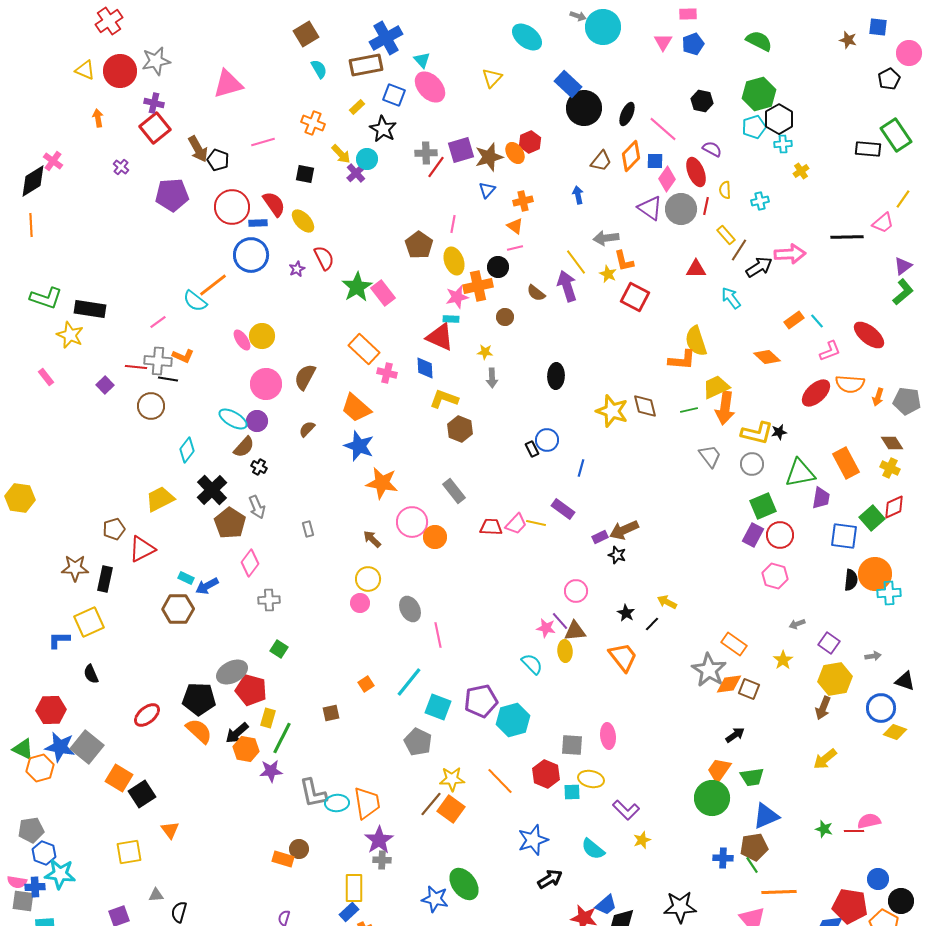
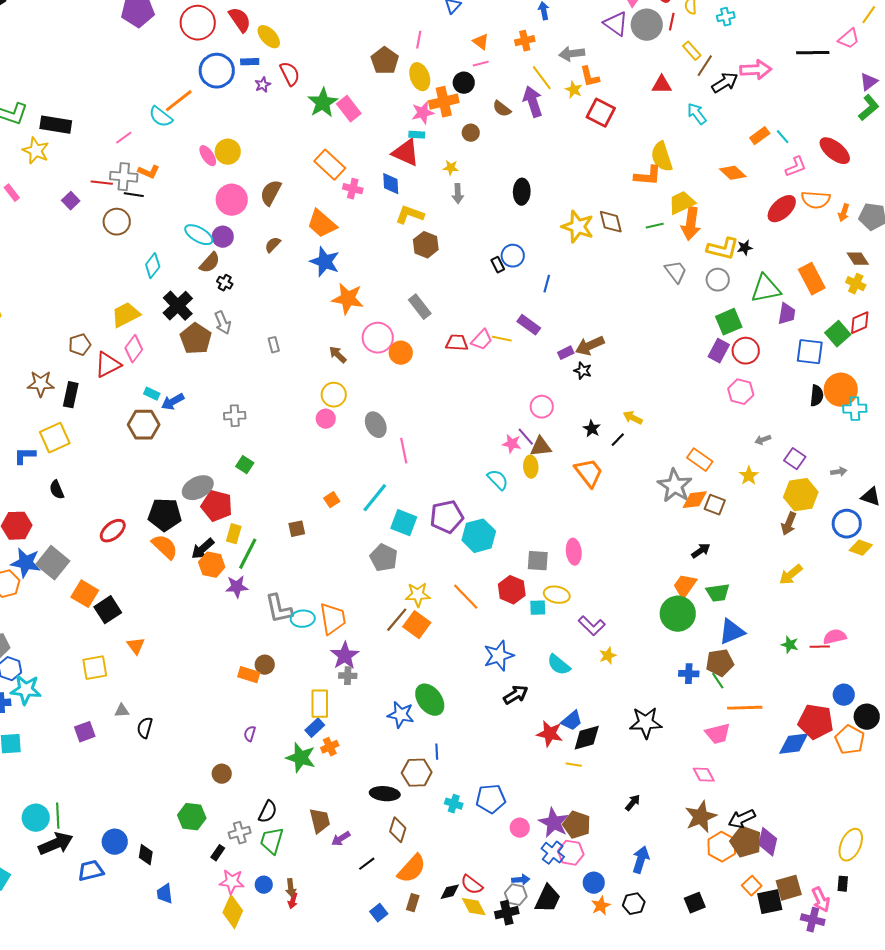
orange cross: (523, 201) -> (525, 41), moved
blue rectangle: (258, 223) -> (250, 62), moved
pink diamond: (250, 563) -> (134, 349), moved

